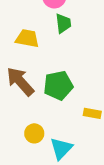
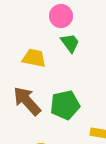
green trapezoid: (63, 23) -> (70, 43), turned -30

